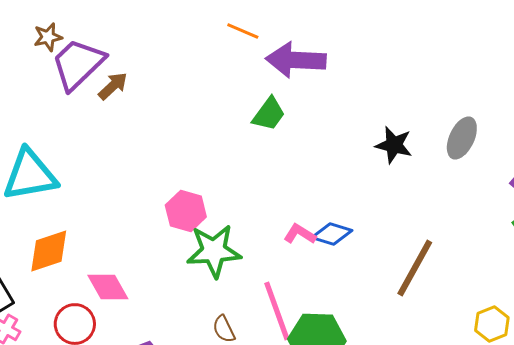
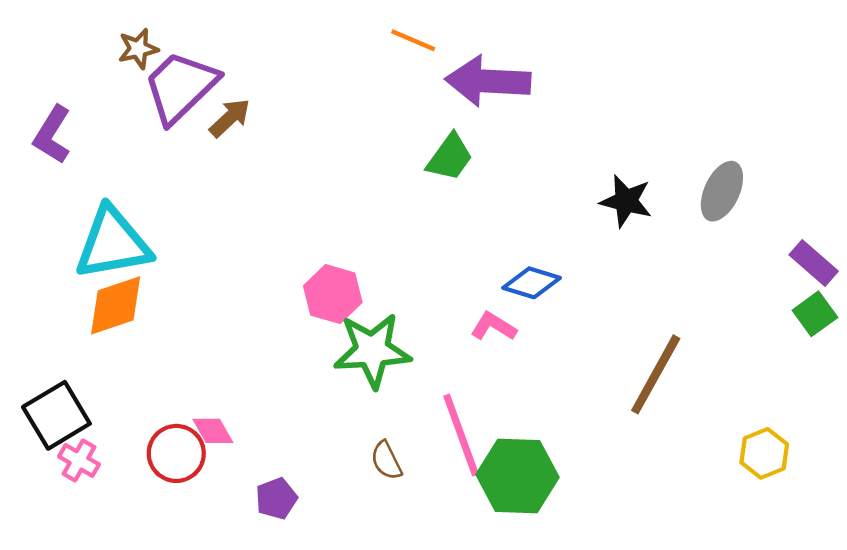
blue diamond: (332, 234) -> (532, 283), moved
orange diamond: (49, 251) -> (116, 305), moved
pink diamond: (108, 287) -> (213, 431), moved, size x0.7

